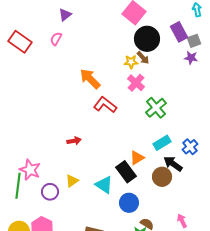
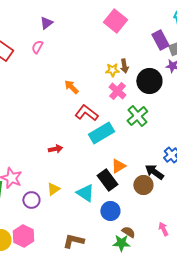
black circle: (147, 39) -> (149, 81), moved
brown arrow: (143, 58) -> (124, 66), turned 32
orange arrow: (90, 79) -> (71, 87), size x0.7
cyan rectangle: (162, 143) -> (101, 133), moved, size x1.4

